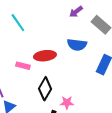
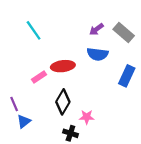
purple arrow: (76, 12) -> (96, 29), moved
pink rectangle: (23, 66) -> (39, 77), turned -48

